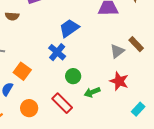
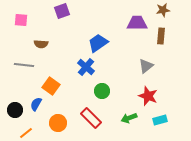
brown semicircle: (12, 16) -> (41, 44), moved
brown rectangle: (136, 44) -> (161, 36), moved, turned 49
green arrow: (92, 92) -> (129, 118), moved
cyan rectangle: (138, 109) -> (160, 120), moved, turned 32

